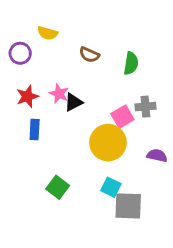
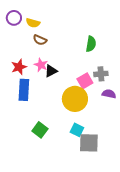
purple circle: (20, 53) -> (14, 18), moved
brown semicircle: (89, 55) -> (40, 40), moved
blue rectangle: (35, 130) -> (24, 90), size x1.5
purple semicircle: (157, 156) -> (109, 94), moved

